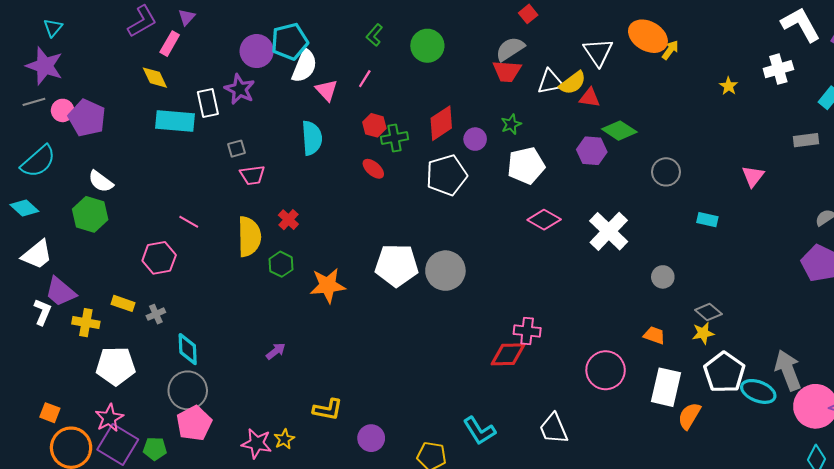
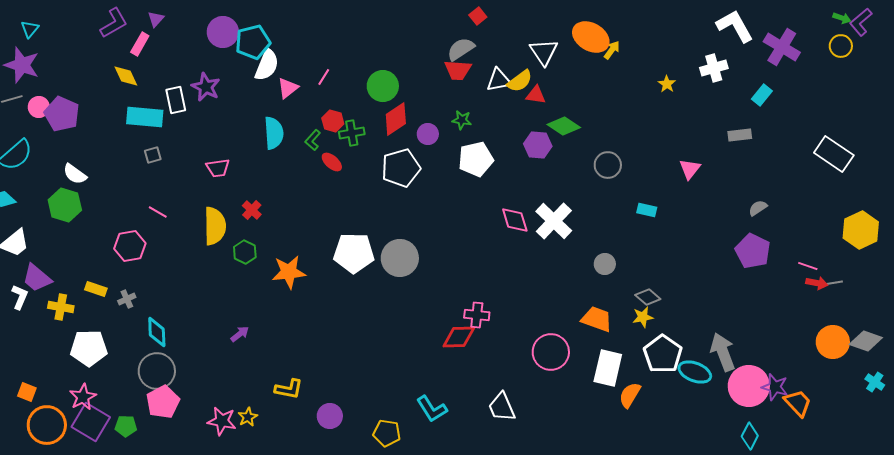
green L-shape: (374, 35) -> (313, 140), moved
green circle: (427, 46) -> (383, 86), moved
purple circle: (257, 51) -> (223, 32), moved
pink triangle: (327, 90) -> (288, 88), turned 35
green star: (511, 124) -> (462, 120), turned 30
gray square: (236, 149) -> (153, 155), moved
pink diamond: (544, 220) -> (515, 220), moved, turned 44
orange trapezoid: (654, 335) -> (597, 319), size x1.5

